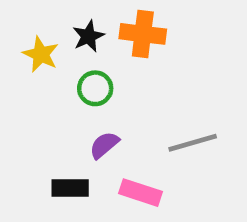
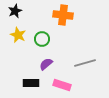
black star: (88, 36) -> (15, 11), moved
yellow star: (41, 54) -> (18, 35), moved

